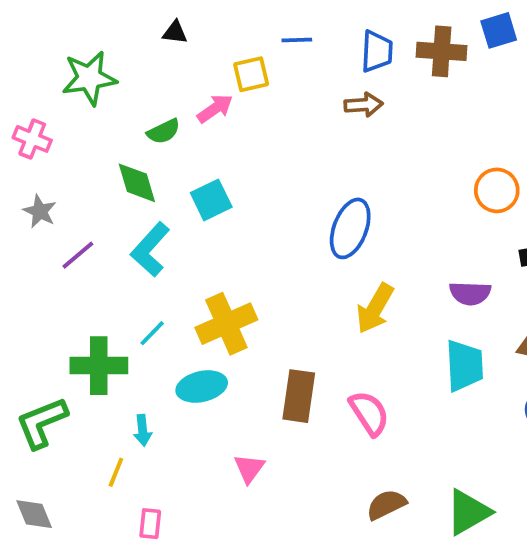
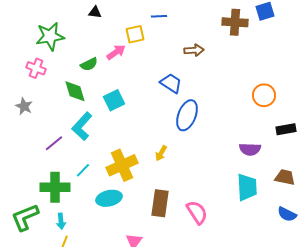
blue trapezoid: (377, 51) -> (171, 83), moved, turned -60
pink cross: (32, 139) -> (36, 68), moved
purple line: (78, 255) -> (54, 143), moved
yellow arrow: (375, 308) -> (161, 153), moved, size x0.6
cyan arrow: (143, 430) -> (61, 221), moved

